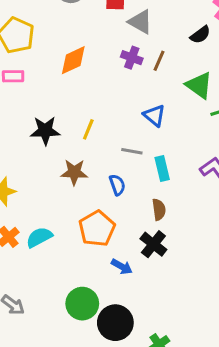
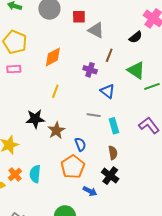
purple cross: (132, 58) -> (90, 70), moved
yellow line: (88, 129) -> (55, 91), moved
black star: (45, 131) -> (35, 119), moved
brown star: (74, 172) -> (56, 130), turned -30
blue semicircle: (117, 185) -> (80, 144), moved
cyan semicircle: (39, 237) -> (35, 174), turned -54

